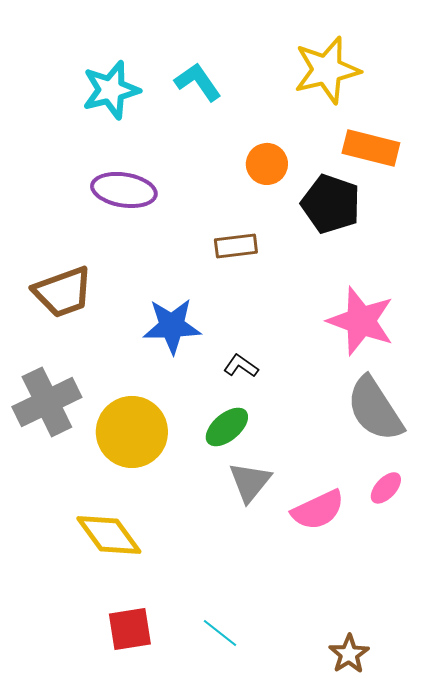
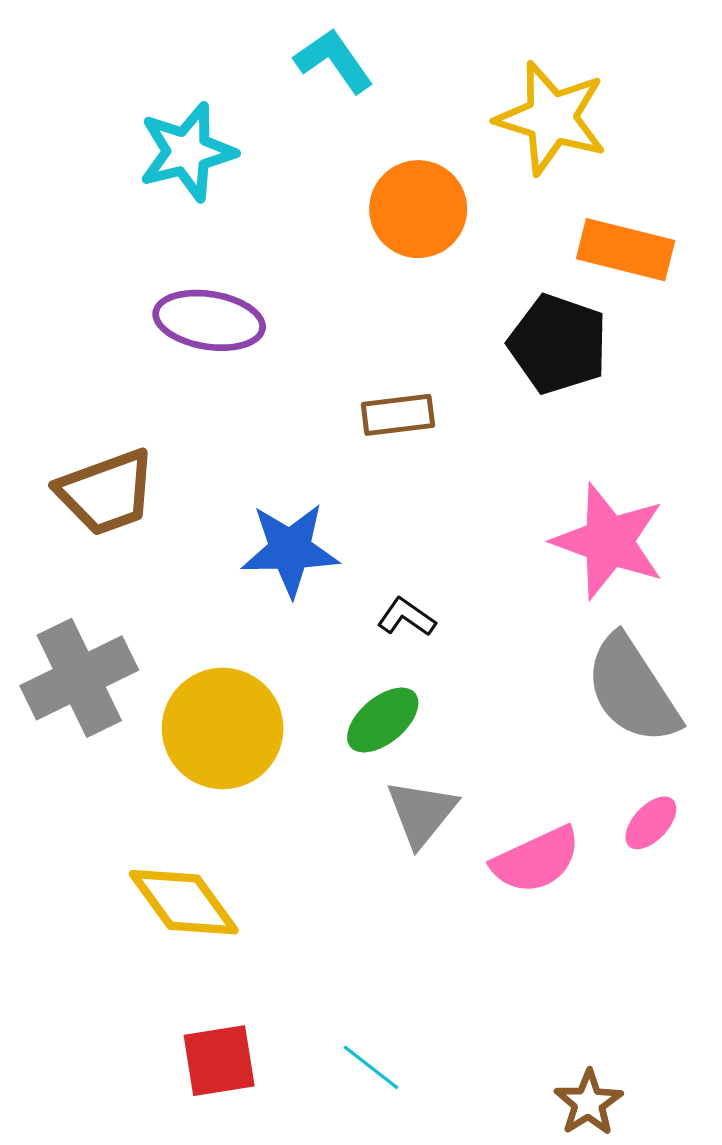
yellow star: (327, 70) -> (551, 118), turned 30
cyan L-shape: (198, 82) -> (334, 61), moved
orange circle: (267, 164) -> (418, 209), moved, size x1.4

